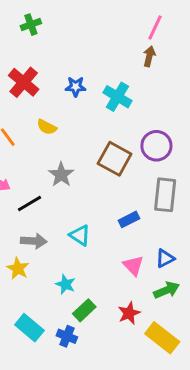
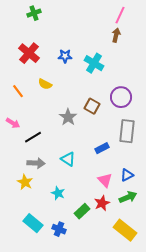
brown square: (115, 159) -> (92, 106), size x0.7
gray star: (61, 175) -> (68, 117), moved
green rectangle: (84, 310) -> (82, 211), moved
red star: (129, 313) -> (102, 203), moved

